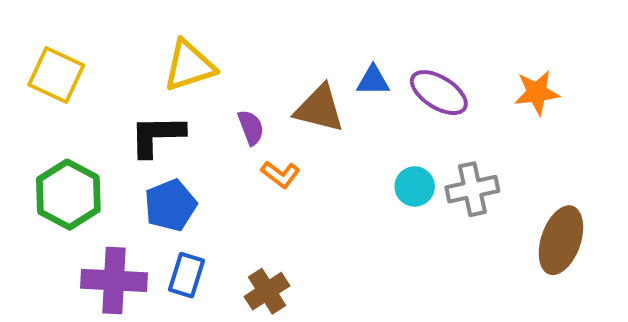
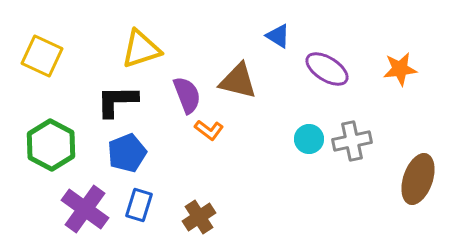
blue triangle: (373, 80) -> (278, 36), moved, turned 32
purple semicircle: (251, 127) -> (187, 95), size x1.4
purple cross: (114, 280) -> (85, 209), turned 33

